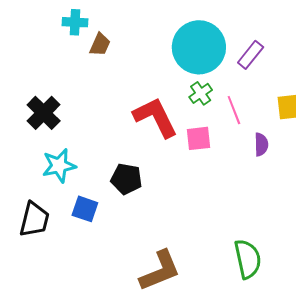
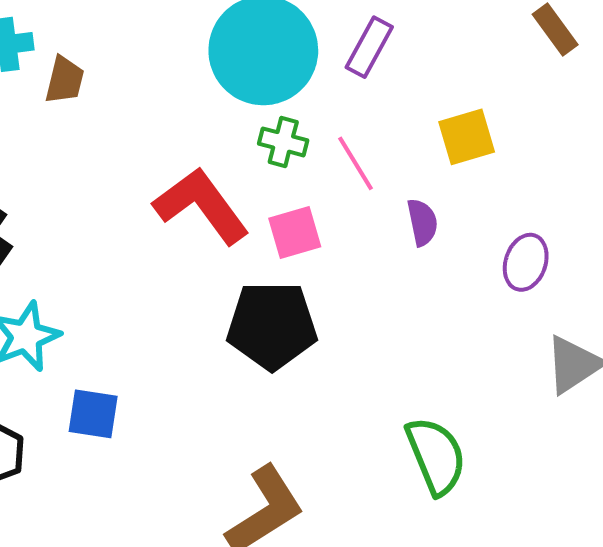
green cross: (201, 93) -> (283, 142), turned -30
black pentagon: (126, 179) -> (272, 325), moved, size x1.4

